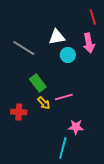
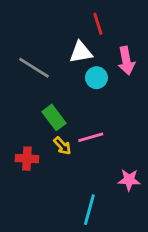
red line: (93, 17) -> (98, 24), moved
pink star: (76, 127) -> (129, 180), moved

